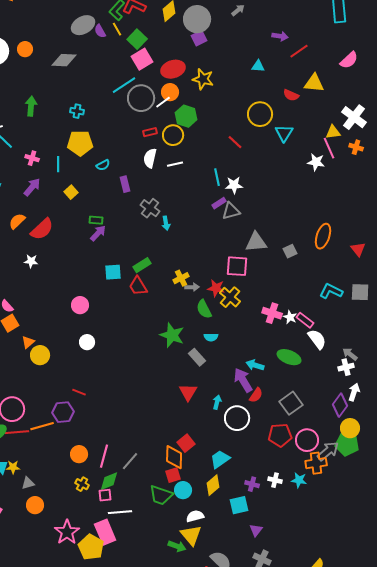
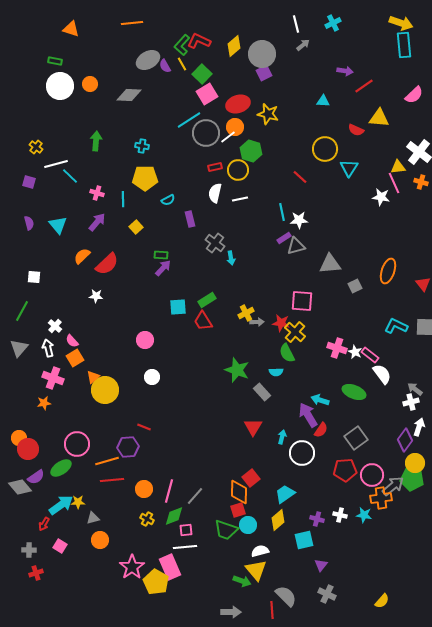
gray triangle: (256, 242) -> (330, 264), moved
green semicircle: (204, 309) -> (287, 353), moved
yellow circle: (40, 355) -> (105, 390), size x1.4
red line: (17, 432) -> (112, 480), moved
pink square: (105, 495) -> (186, 530), moved

